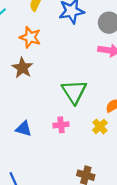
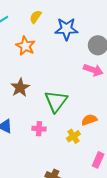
brown star: (22, 68) -> (20, 88), moved

